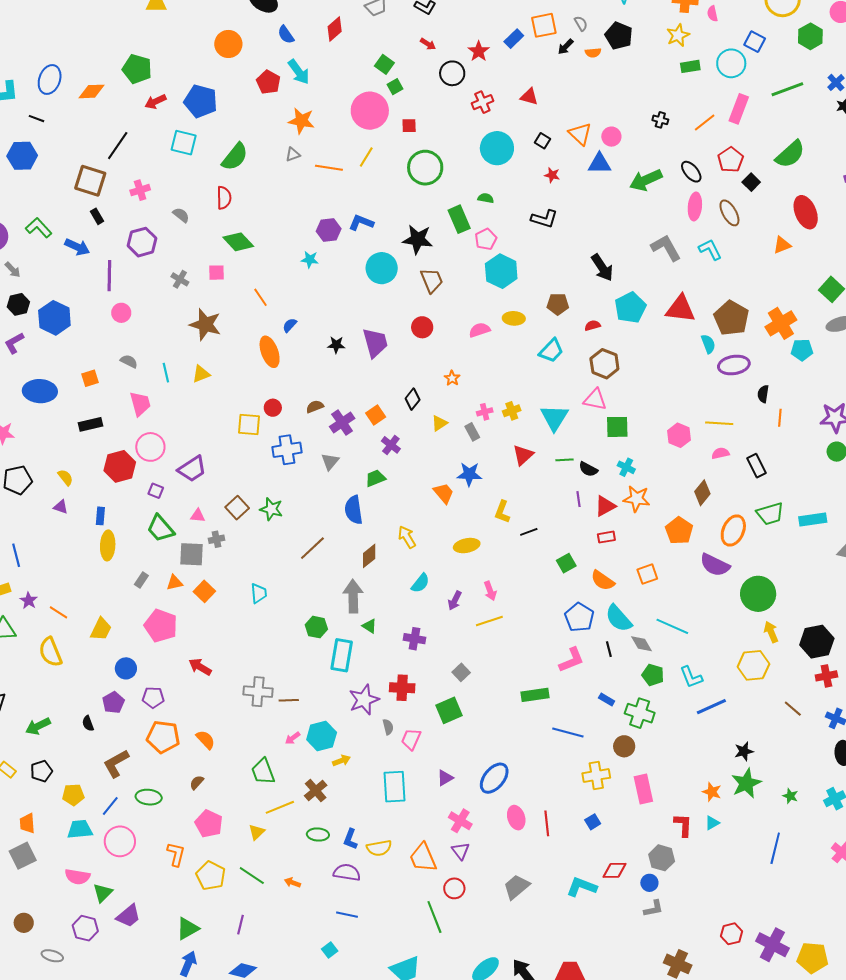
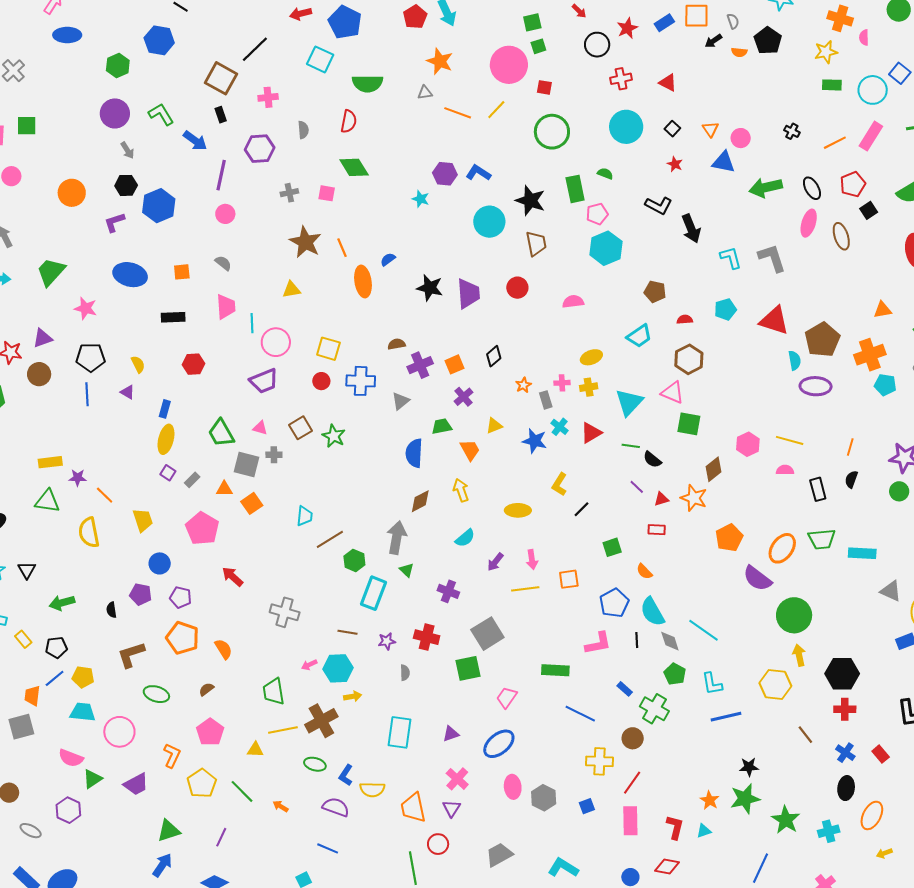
green square: (384, 64) -> (532, 22), turned 30
orange triangle: (580, 134) -> (710, 129), size x0.7
green semicircle: (235, 157) -> (368, 83), turned 40
gray semicircle: (181, 215) -> (303, 130), turned 36
orange triangle: (782, 245) -> (882, 310), moved
cyan L-shape: (710, 249) -> (731, 258), moved
black arrow: (602, 268) -> (691, 229), moved
gray cross: (180, 279) -> (289, 193), turned 36
orange line: (260, 297) -> (342, 248), moved
cyan pentagon: (630, 308) -> (725, 309), size x0.7
yellow ellipse: (514, 318) -> (591, 357), moved, turned -35
black star: (336, 345) -> (430, 288), size x1.5
cyan line: (166, 373) -> (252, 323), moved
orange star: (452, 378) -> (523, 385), moved
black semicircle: (763, 394) -> (851, 479), moved
red circle: (273, 408) -> (321, 381), moved
yellow triangle: (439, 423) -> (494, 426), moved
pink circle: (150, 447) -> (276, 342), moved
red hexagon: (120, 466) -> (193, 364), size x0.7
cyan cross: (626, 467) -> (560, 427), moved
purple square: (156, 491) -> (168, 473), moved
orange trapezoid: (444, 493) -> (470, 450), moved
brown diamond: (702, 493) -> (713, 469), moved
purple line: (578, 499) -> (637, 487), turned -49
red triangle: (605, 506) -> (661, 499), size x0.7
black line: (529, 532) -> (582, 509), turned -36
brown line: (312, 548) -> (330, 539), moved
blue line: (16, 555) -> (87, 394), moved
orange square: (647, 574) -> (569, 579), moved
orange semicircle: (603, 580) -> (644, 571), size x0.7
purple star: (29, 601) -> (78, 478), turned 30
yellow trapezoid: (101, 629) -> (143, 520), turned -55
gray square: (461, 672) -> (487, 634), size x1.8
brown line: (289, 700) -> (348, 632), moved
purple star: (364, 700) -> (387, 641), size x0.6
purple pentagon: (113, 702) -> (141, 594), turned 30
pink trapezoid: (411, 739) -> (507, 697), moved
pink rectangle: (643, 789) -> (630, 821), moved
brown cross: (316, 791) -> (321, 721), size x1.4
green star: (790, 796) -> (786, 820), size x1.8
blue line: (110, 806) -> (55, 678), moved
red line: (547, 823) -> (632, 783), moved, turned 30
yellow triangle: (257, 832) -> (255, 750), turned 36
gray hexagon: (662, 858) -> (544, 798), moved
red diamond: (614, 870) -> (667, 867), moved
purple trapezoid: (128, 916) -> (136, 784), moved

